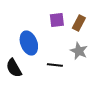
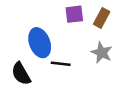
black line: (55, 65) -> (61, 64), moved

